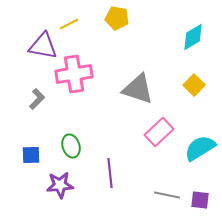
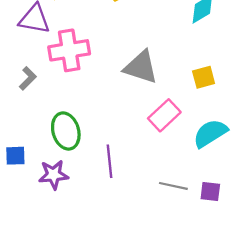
yellow square: (194, 85) -> (204, 77), moved, turned 30
green ellipse: (71, 146) -> (66, 131), size x1.4
blue square: (31, 155) -> (15, 156), moved

